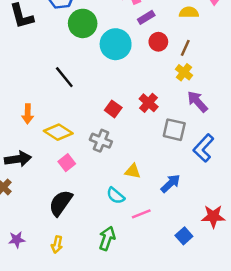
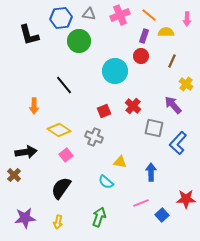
purple rectangle: (146, 17) -> (144, 36), moved, turned -40
cyan circle: (116, 44) -> (115, 71), moved
brown line: (185, 48) -> (172, 61), moved
yellow cross: (184, 72) -> (186, 84), moved
red square: (113, 109) -> (104, 111), turned 32
orange arrow: (28, 114) -> (34, 106), moved
blue arrow: (171, 183) -> (151, 172), turned -48
pink line: (141, 214) -> (141, 203), moved
purple star: (17, 240) -> (25, 218), size x1.5

